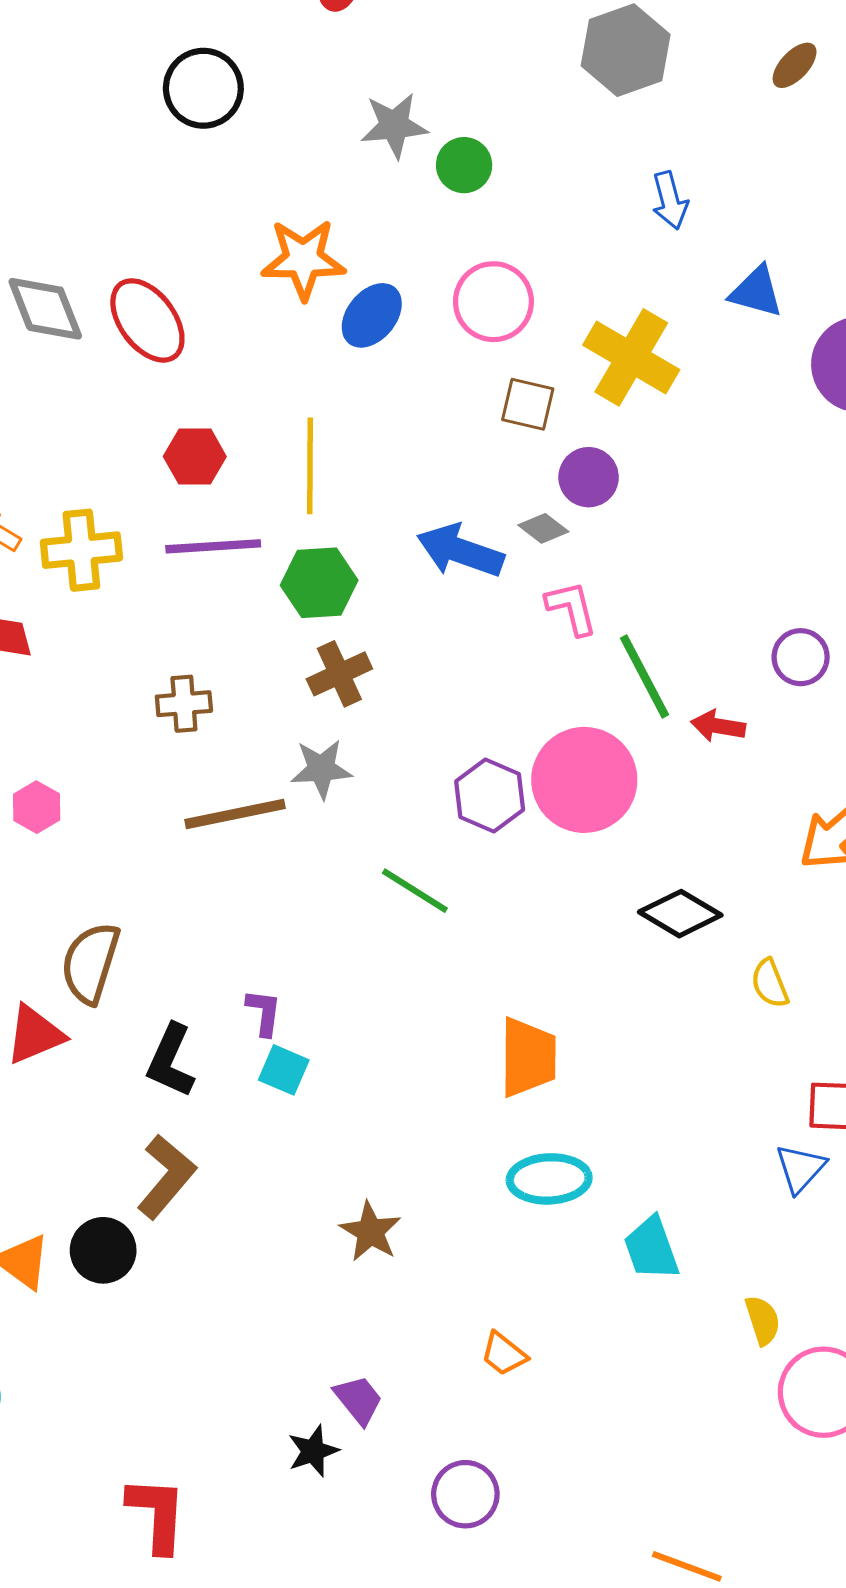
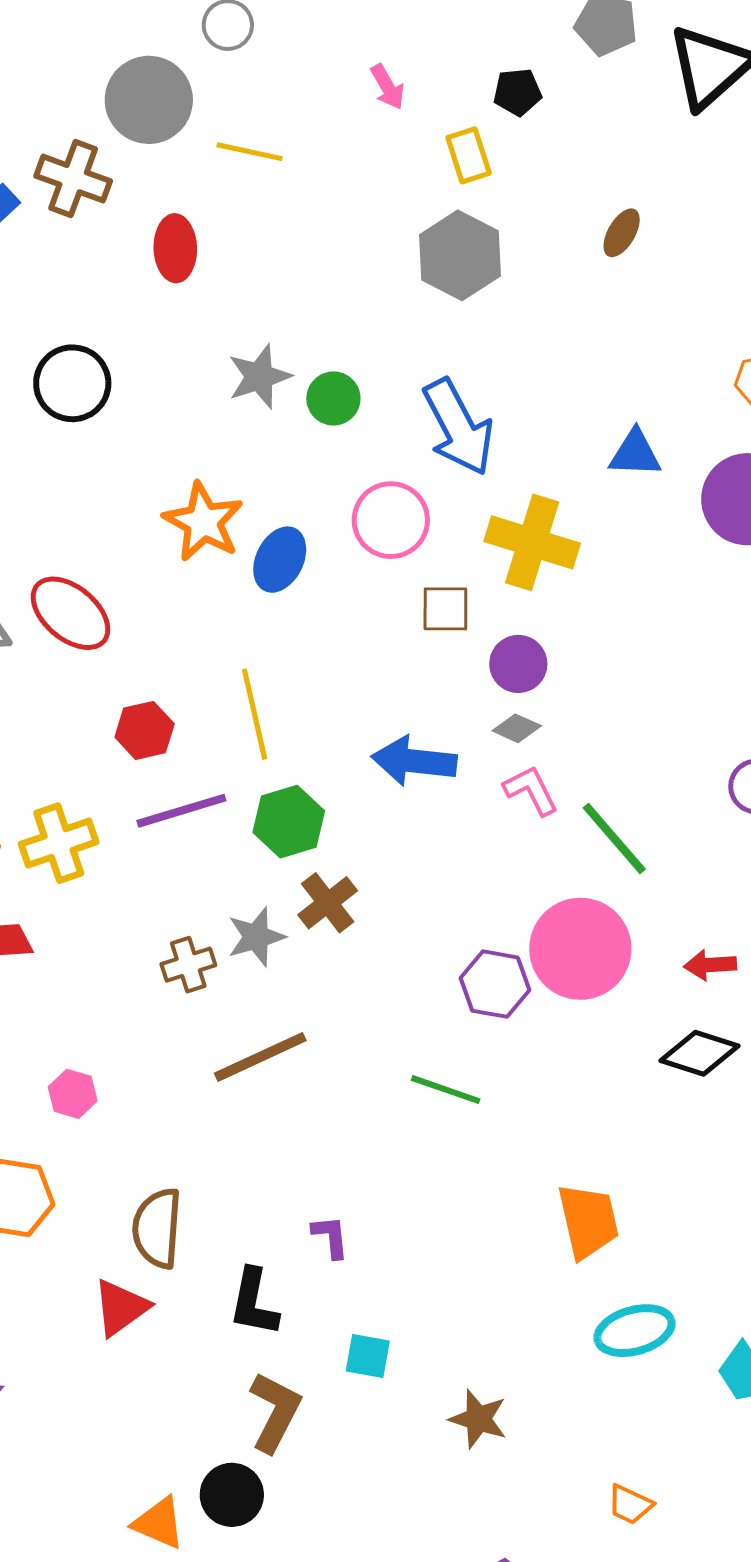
blue arrow: (670, 200) -> (458, 427), moved, size x1.8
orange star: (303, 259) -> (203, 522), turned -30
gray diamond: (543, 528) -> (517, 728), moved
red arrow: (718, 726) -> (710, 965), moved
gray star: (321, 769) -> (256, 937), moved
cyan square: (284, 1070) -> (368, 1356), moved

